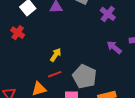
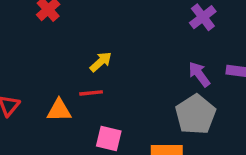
gray pentagon: (84, 76) -> (195, 114), moved

